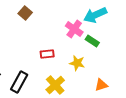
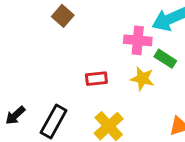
pink cross: (74, 29) -> (138, 40), turned -30
yellow star: (77, 63) -> (142, 79), moved

